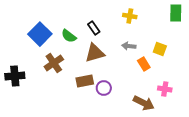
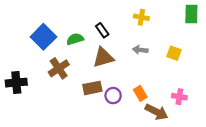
green semicircle: (69, 36) -> (75, 39), turned 126
orange rectangle: (144, 64) -> (140, 93), moved

